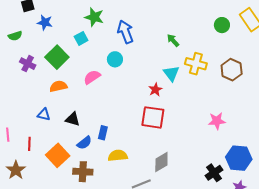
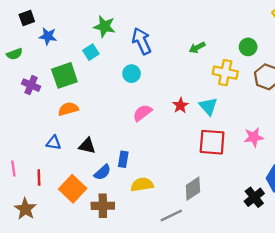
green circle: (222, 25) -> (248, 47), moved
green arrow: (173, 40) -> (197, 47), turned -72
green square: (57, 57) -> (64, 75), turned 30
cyan triangle: (171, 73) -> (208, 106), moved
pink semicircle: (92, 77) -> (142, 113), moved
red square: (153, 117) -> (212, 142), moved

